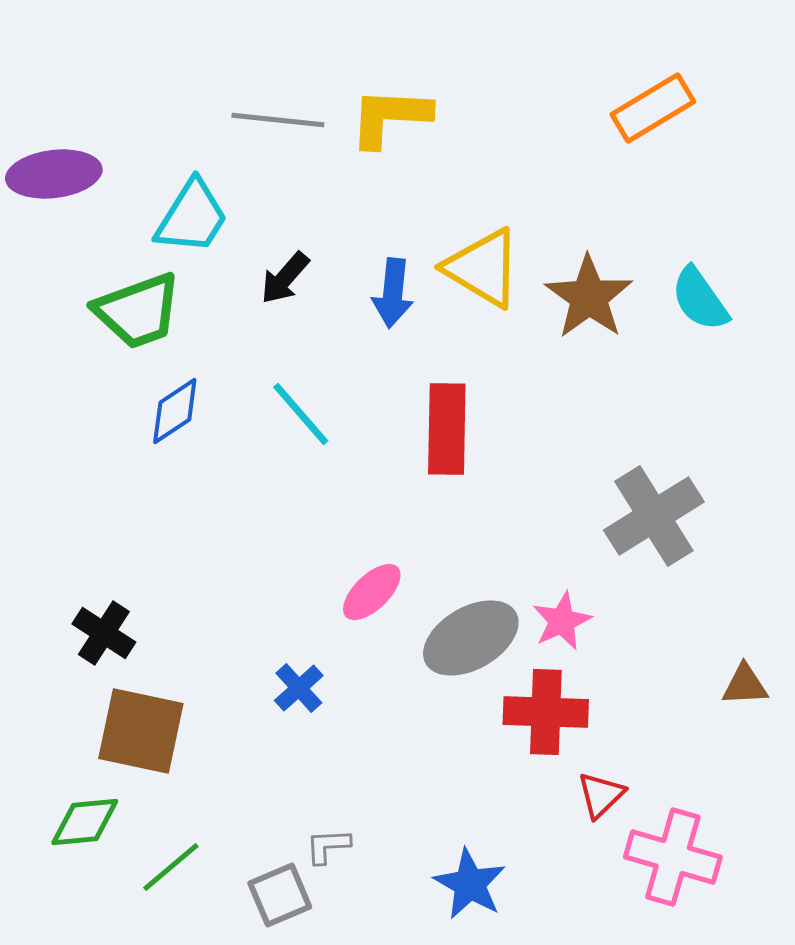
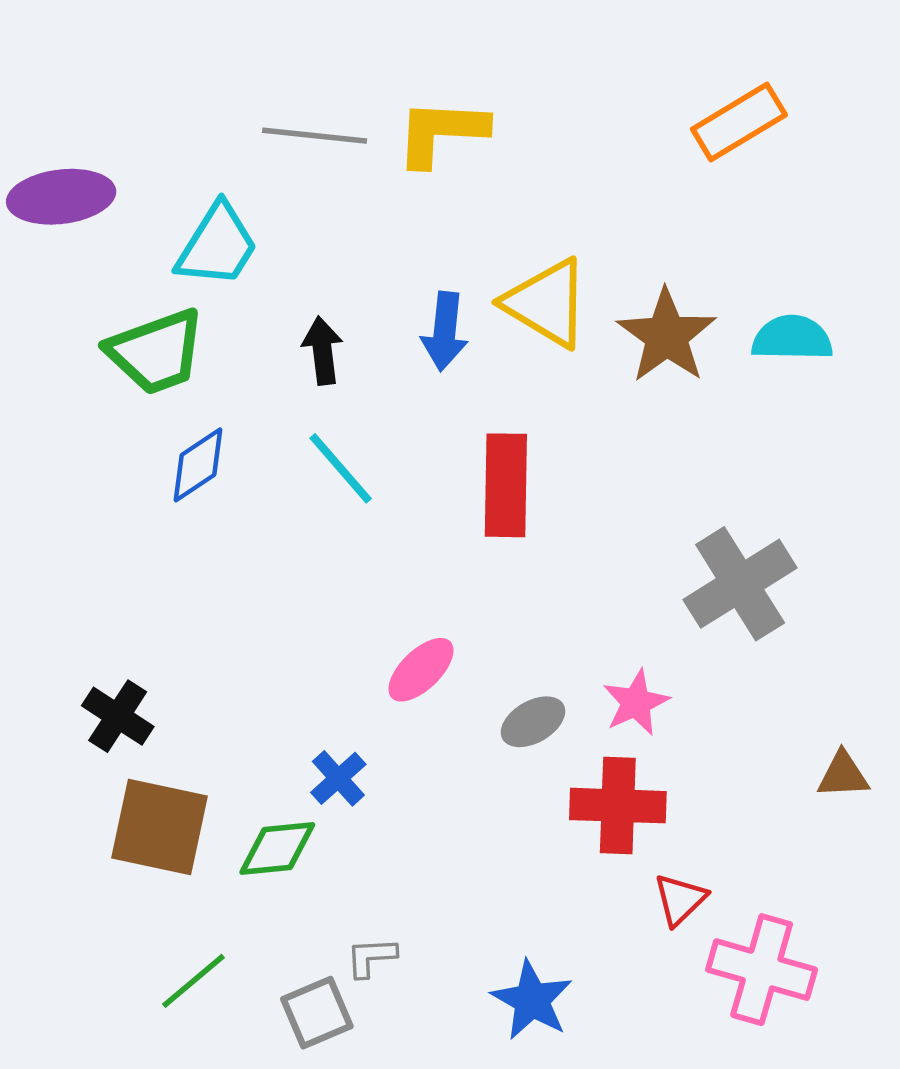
black arrow: (285, 278) -> (323, 351), moved, turned 132
cyan semicircle: (700, 299) -> (792, 338), turned 126
gray ellipse: (471, 638) -> (533, 722), size x0.6
green diamond: (85, 822) -> (277, 849), moved

